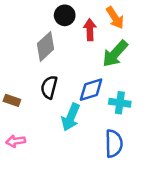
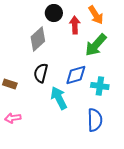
cyan arrow: (71, 117) -> (59, 98), turned 130

